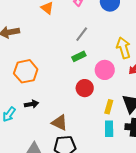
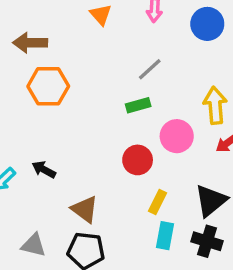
orange hexagon: (26, 71) -> (48, 86), moved
black arrow: (32, 104) -> (44, 170), turned -152
yellow rectangle: (109, 107) -> (158, 202), moved

